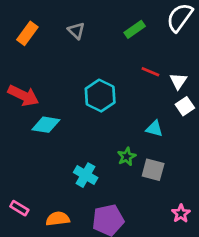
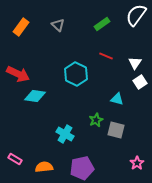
red line: (150, 72) -> (106, 56), moved

